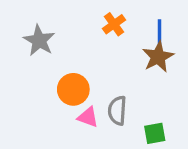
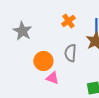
gray semicircle: (117, 111) -> (70, 53), moved

